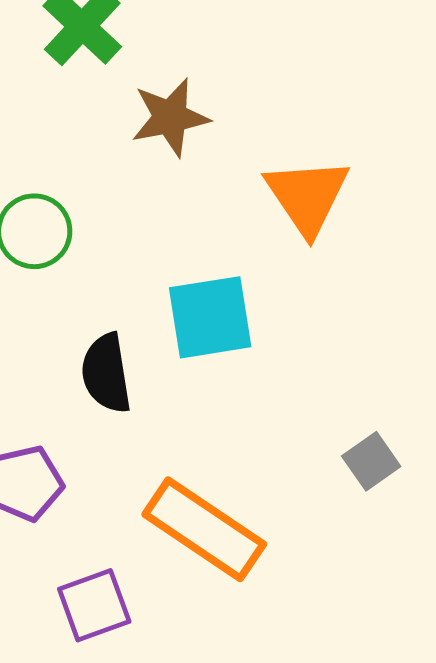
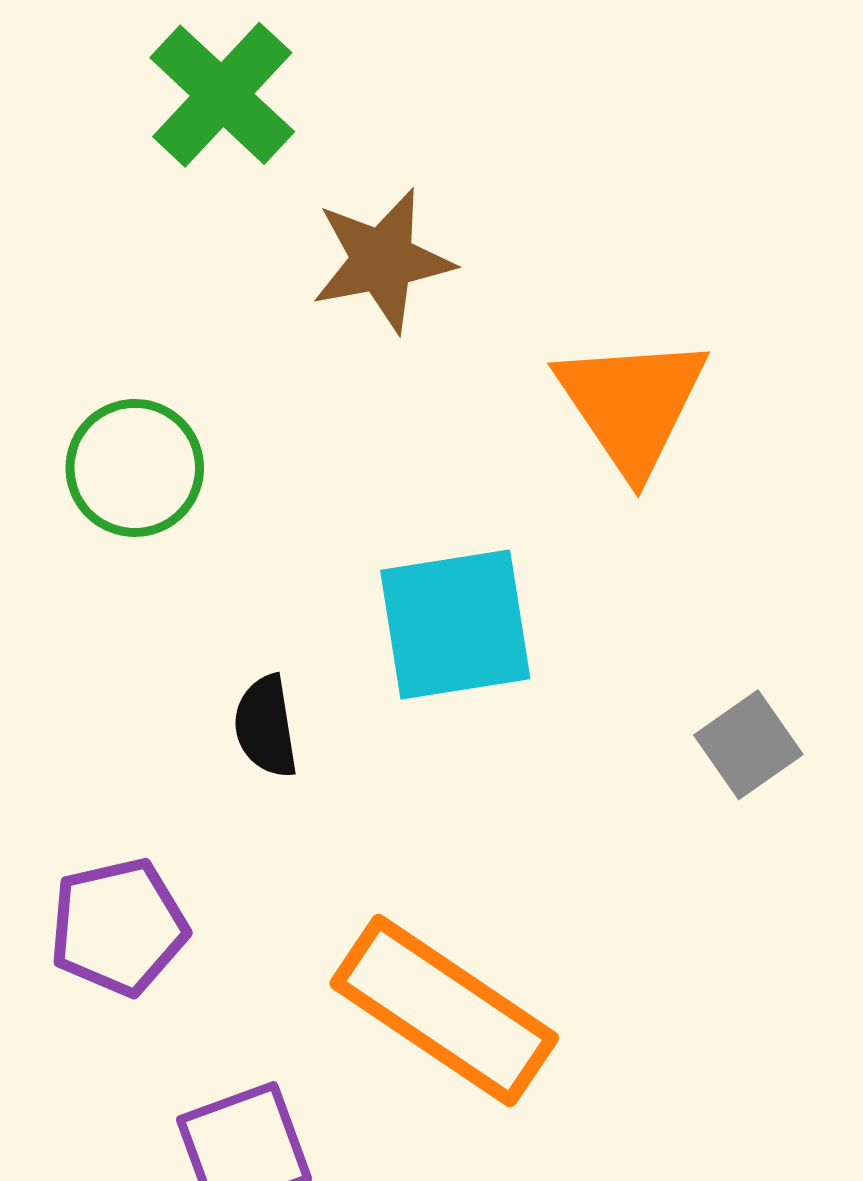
black semicircle: (106, 373) -> (266, 726), size x0.7
gray square: (371, 461) -> (748, 745), moved

